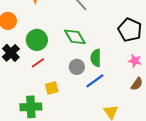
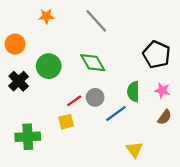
green semicircle: (96, 58) -> (133, 92), moved
red line: (38, 63) -> (74, 101), moved
green cross: (31, 107) -> (28, 137), moved

